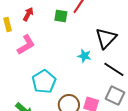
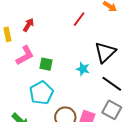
green square: (61, 16) -> (46, 64), moved

